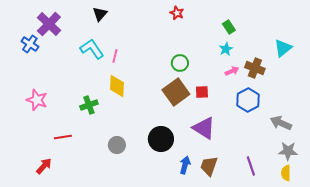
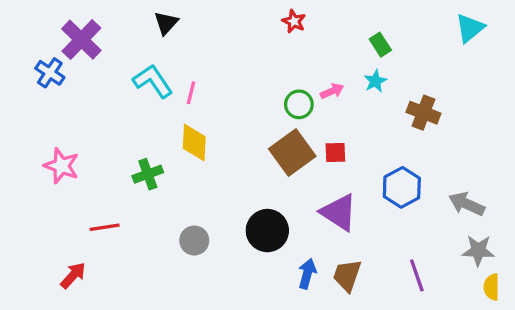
cyan triangle: (283, 48) -> (470, 28), moved
pink arrow: (232, 71) -> (332, 91), moved
blue hexagon: (248, 100) -> (402, 187), moved
yellow semicircle: (286, 173) -> (492, 287), moved

